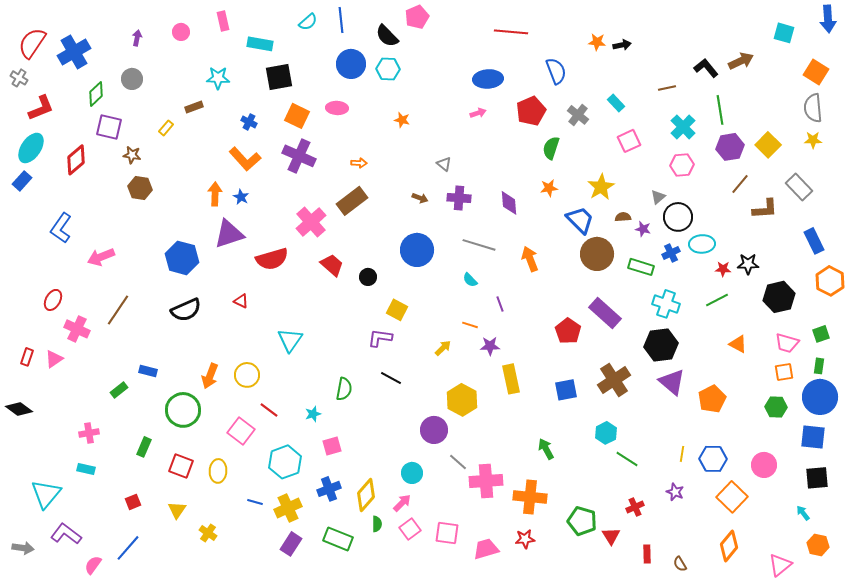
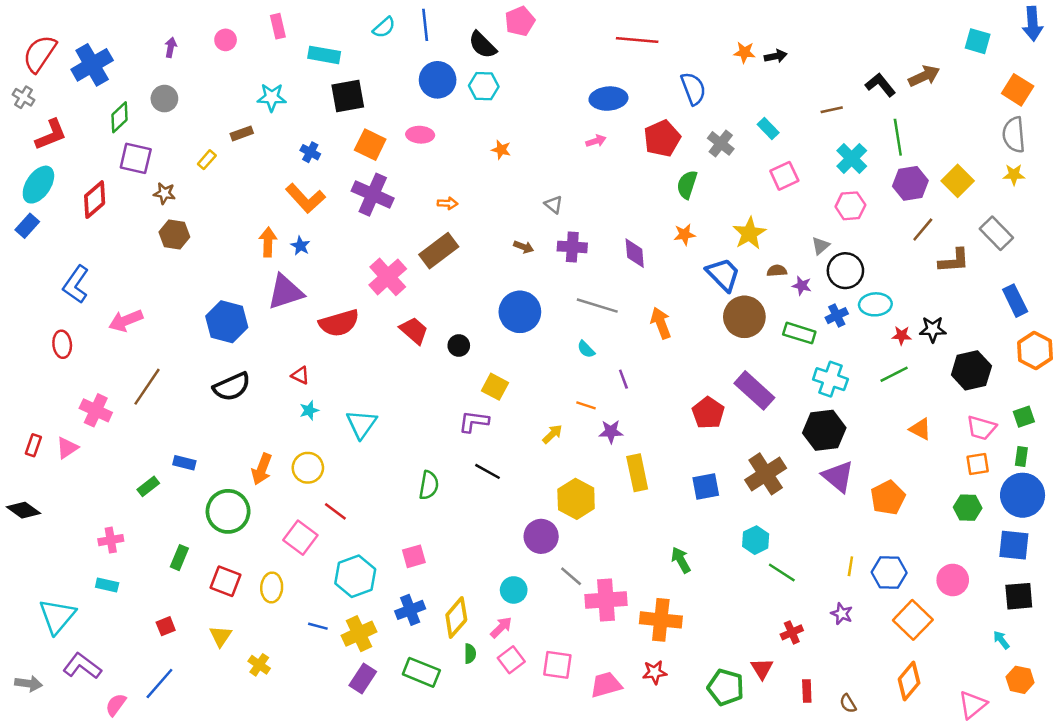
red ellipse: (53, 300) -> (62, 344), moved, turned -35
cyan star: (313, 414) -> (309, 410), moved
green pentagon: (582, 521) -> (726, 687), moved

